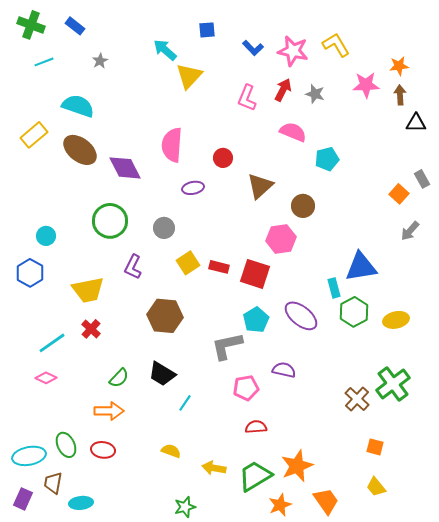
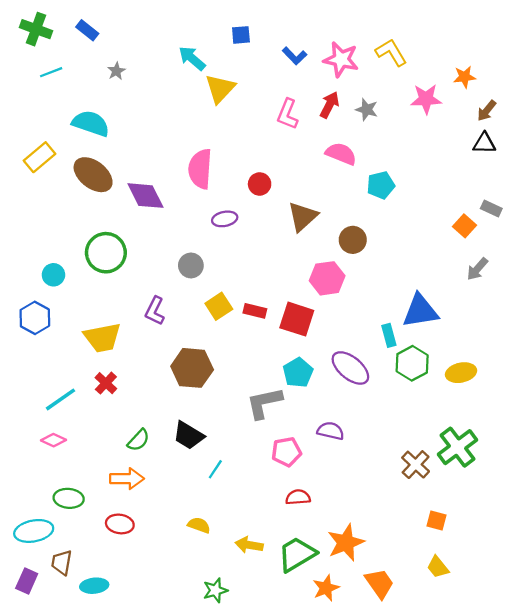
brown arrow: (400, 95) -> (487, 111), moved, turned -138
gray rectangle: (422, 179) -> (491, 208), turned -36
green circle: (110, 221) -> (106, 253), moved
green ellipse: (66, 445) -> (69, 498), moved, turned -60

